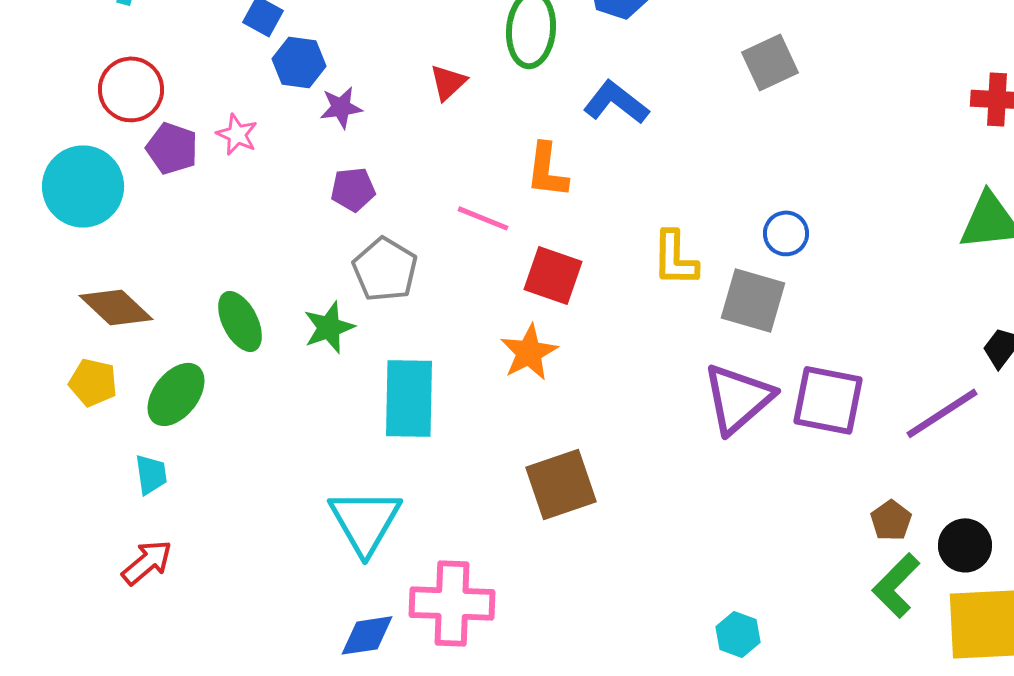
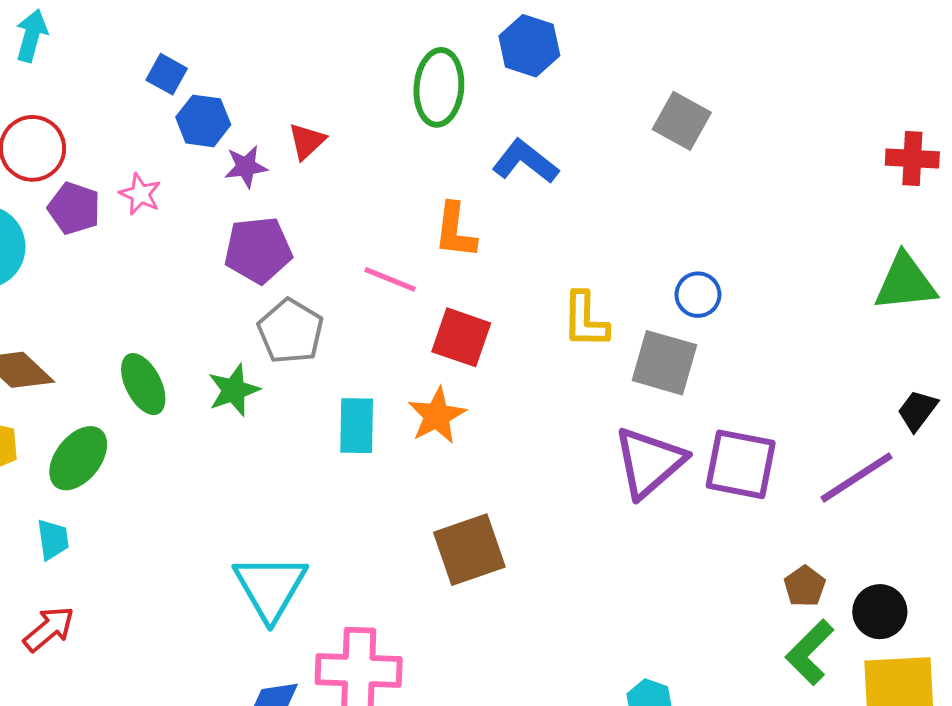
gray square: (770, 62) -> (682, 121), turned -36
red triangle: (448, 82) -> (307, 141), moved
purple pentagon: (353, 189) -> (258, 250), size x1.5
cyan rectangle: (409, 398) -> (357, 426), moved, size x0.7

